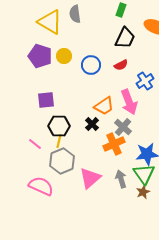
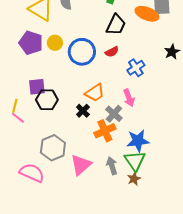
blue circle: (91, 65) -> (82, 52), size x1.4
pink arrow: (129, 102) -> (129, 98), moved, size x0.7
black hexagon: (59, 126) -> (47, 100), moved
yellow line: (59, 141) -> (15, 106), moved
pink line: (35, 144) -> (18, 118), moved

